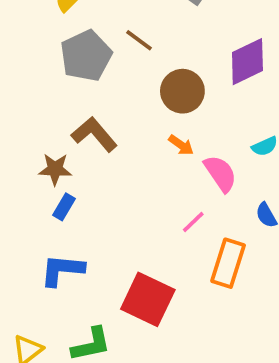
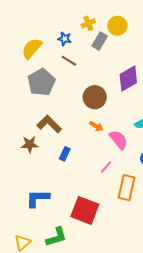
brown line: (139, 40) -> (69, 61), moved
blue rectangle: (64, 207) -> (65, 154), moved

